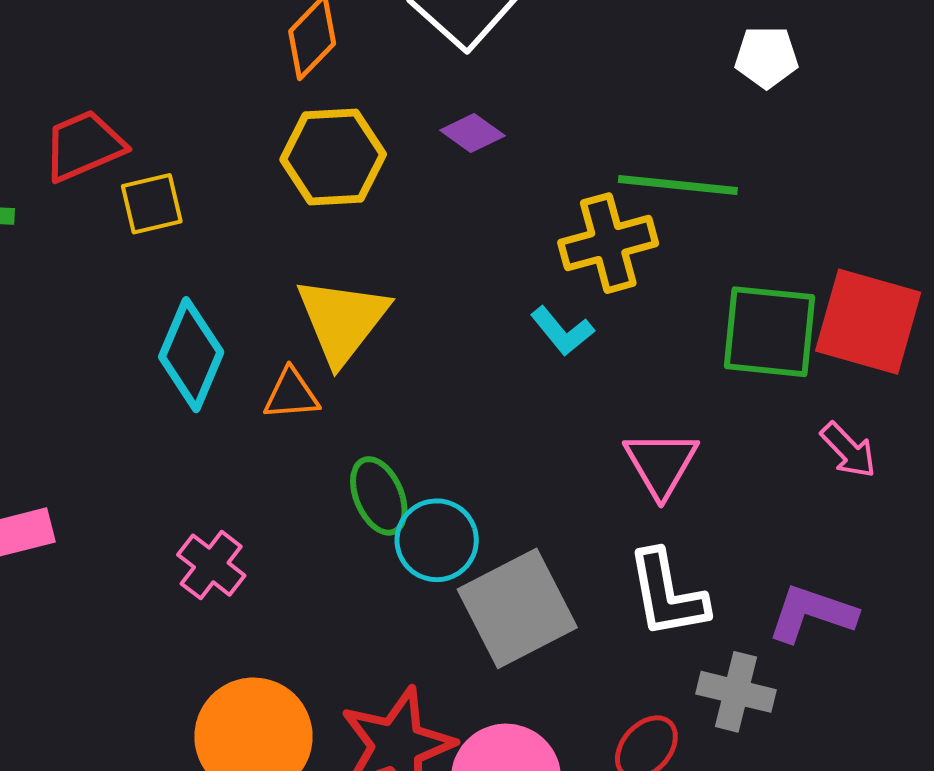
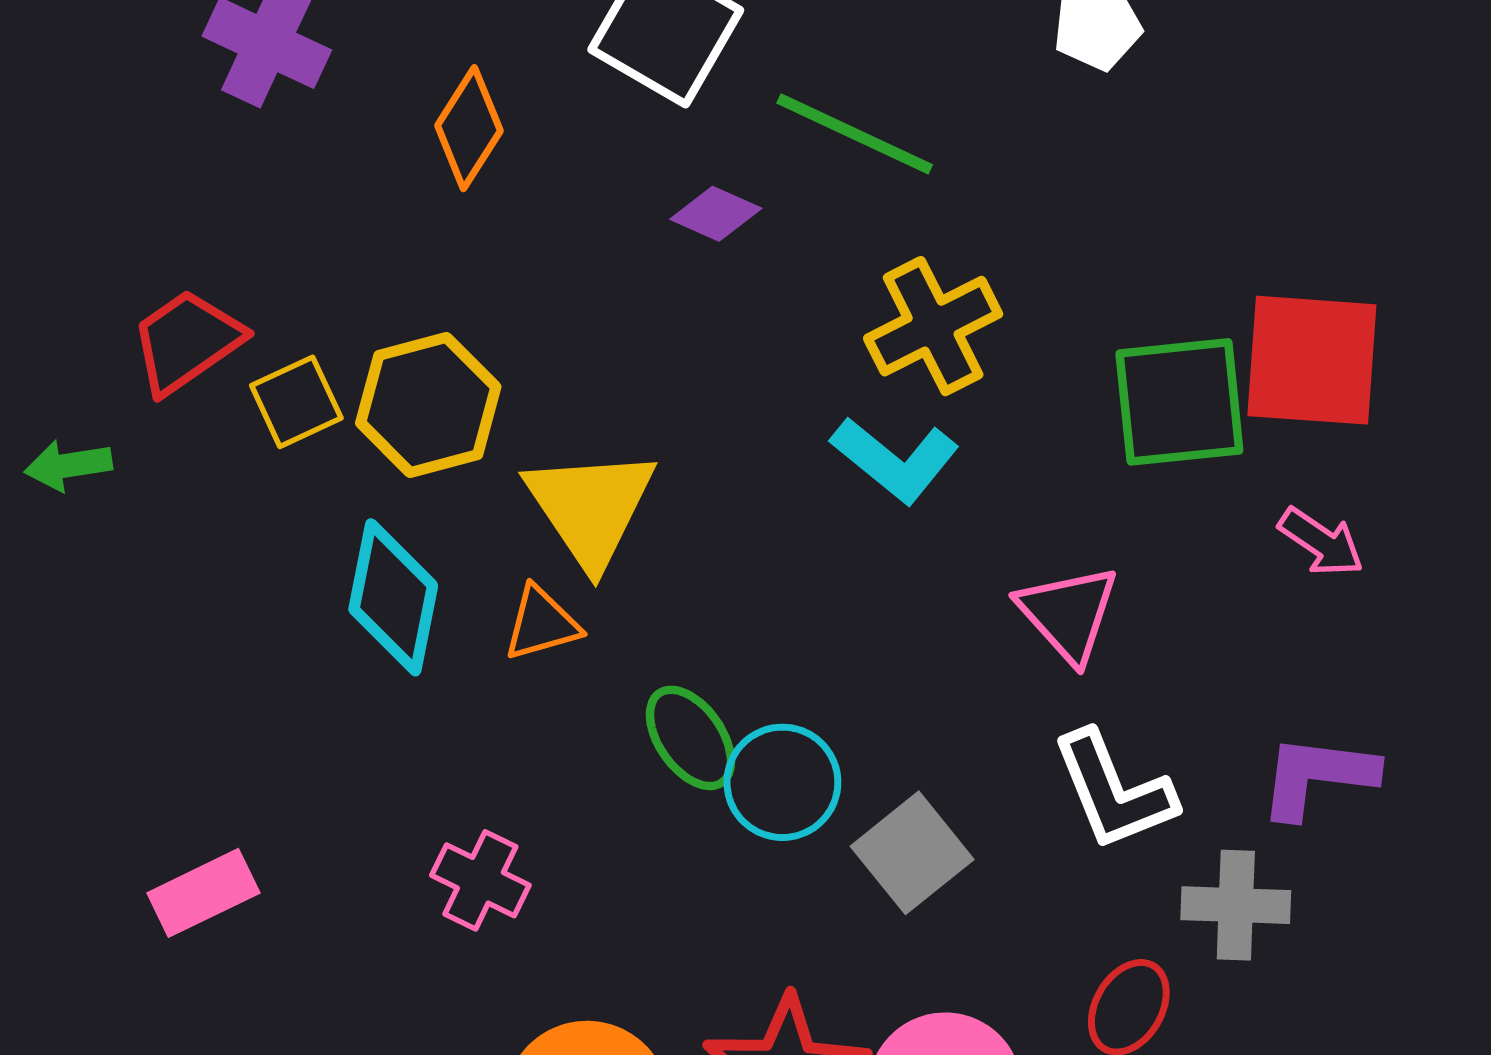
yellow hexagon: (333, 157) -> (428, 405), moved
green line: (678, 185) -> (855, 134), moved, turned 31
cyan L-shape: (562, 331) -> (895, 460), size x1.4
gray square: (517, 608) -> (912, 853), size x0.7

